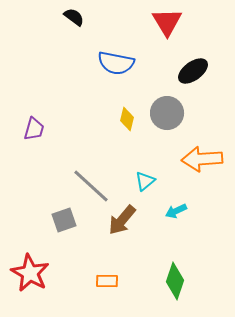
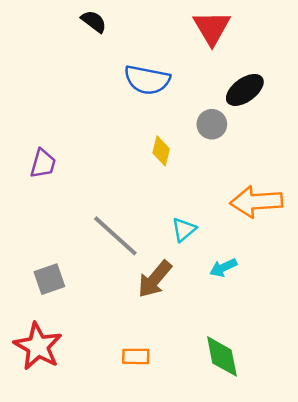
gray circle: (167, 113) -> (212, 124), moved, size x0.7
gray square: (64, 220) -> (49, 279), moved
green diamond: (175, 281) -> (222, 356), turned -30

